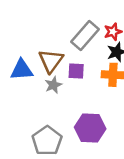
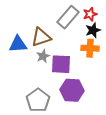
brown triangle: (51, 61) -> (41, 37), turned 35
purple square: (76, 71) -> (61, 64), moved, size x1.5

